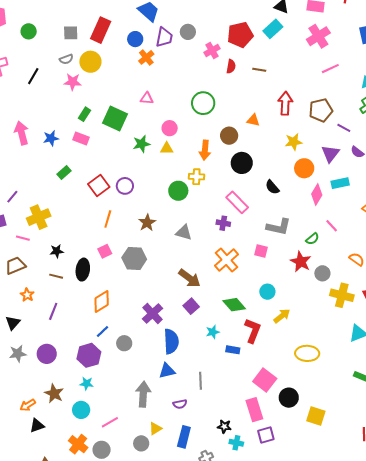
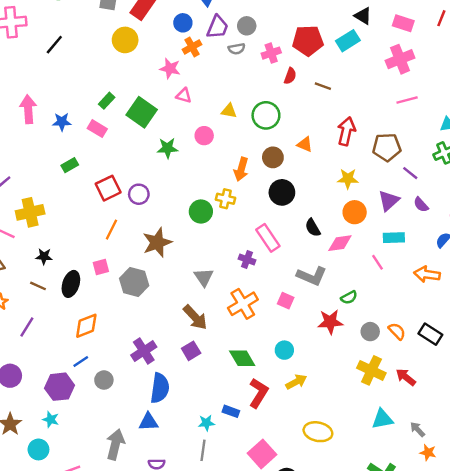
gray semicircle: (66, 59) -> (237, 49), moved
pink star: (73, 82) -> (170, 68), moved
green circle: (203, 103) -> (266, 115), moved
yellow triangle: (167, 148) -> (229, 111), moved
pink diamond: (317, 195) -> (340, 243), moved, turned 40
brown star: (147, 223) -> (157, 242), size x1.4
pink line: (332, 226) -> (377, 262), moved
gray triangle: (184, 233) -> (204, 277), moved, turned 30
red star: (301, 262) -> (330, 322), turned 30
gray circle: (322, 273) -> (370, 332), moved
cyan star: (213, 332) -> (206, 423), moved
gray line: (201, 381) -> (203, 450), moved

